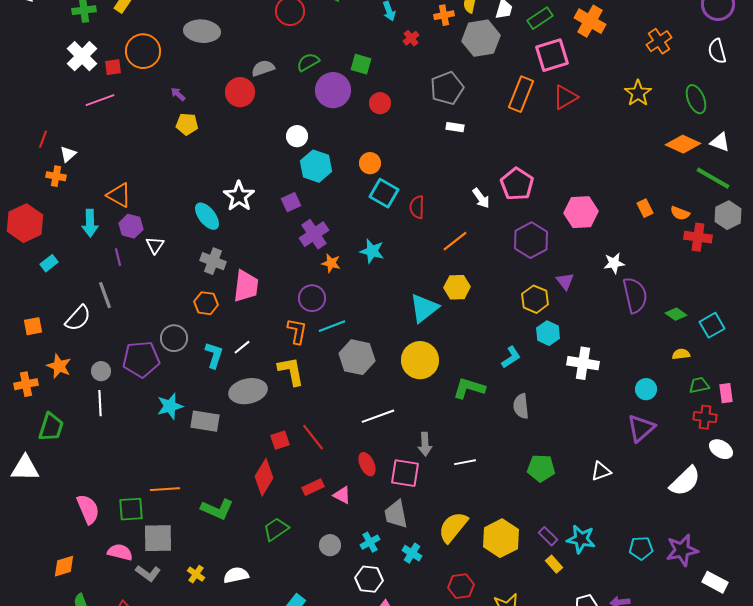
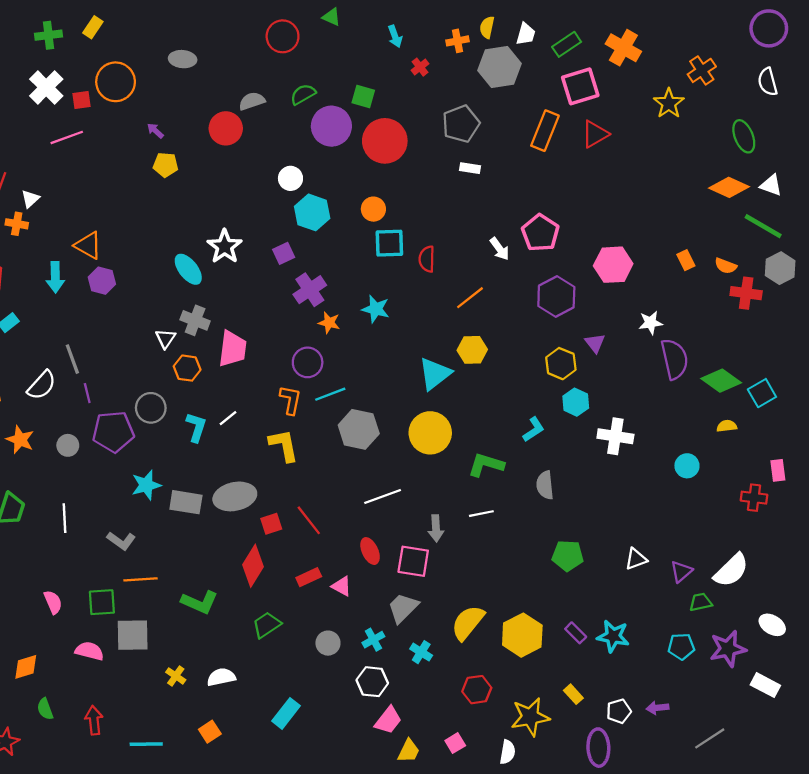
gray ellipse: (202, 31) -> (183, 59), size x0.7
yellow star: (638, 93) -> (669, 103), moved
red circle: (380, 103) -> (385, 141), size x1.8
cyan square: (384, 193) -> (389, 243), turned -32
white triangle: (155, 245) -> (166, 339), moved
purple line: (118, 257) -> (87, 393), moved
green diamond: (676, 314) -> (721, 381), size x1.6
green trapezoid: (699, 385) -> (701, 602), moved
gray ellipse: (248, 391) -> (235, 496), moved
white line: (100, 403) -> (64, 518), moved
purple triangle: (641, 428) -> (681, 571), moved, size x0.7
white ellipse: (721, 449) -> (772, 625), moved
white line: (465, 462) -> (481, 514), moved
pink semicircle: (88, 509) -> (53, 602), size x0.7
gray trapezoid: (396, 514) -> (403, 608), turned 56
yellow rectangle: (554, 564) -> (573, 694), moved
gray L-shape: (148, 573) -> (121, 541), moved

